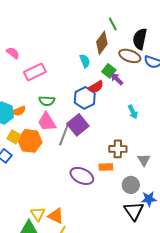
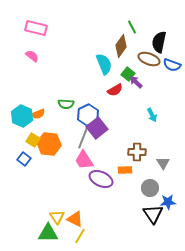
cyan semicircle: (85, 61) -> (104, 64), size x1.5
pink rectangle: (35, 72) -> (36, 28), moved, turned 40
blue hexagon: (85, 98) -> (88, 115), moved
pink trapezoid: (47, 122) -> (84, 160), moved

